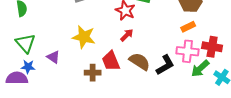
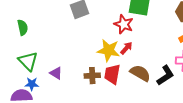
yellow star: (84, 37) -> (109, 50), moved
red trapezoid: (111, 61) -> (112, 74), turned 35
brown cross: (93, 73) -> (92, 76), moved

